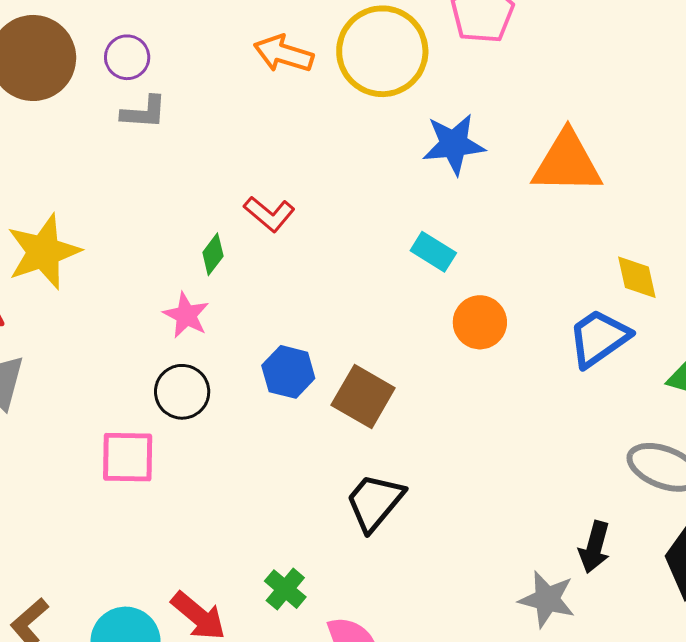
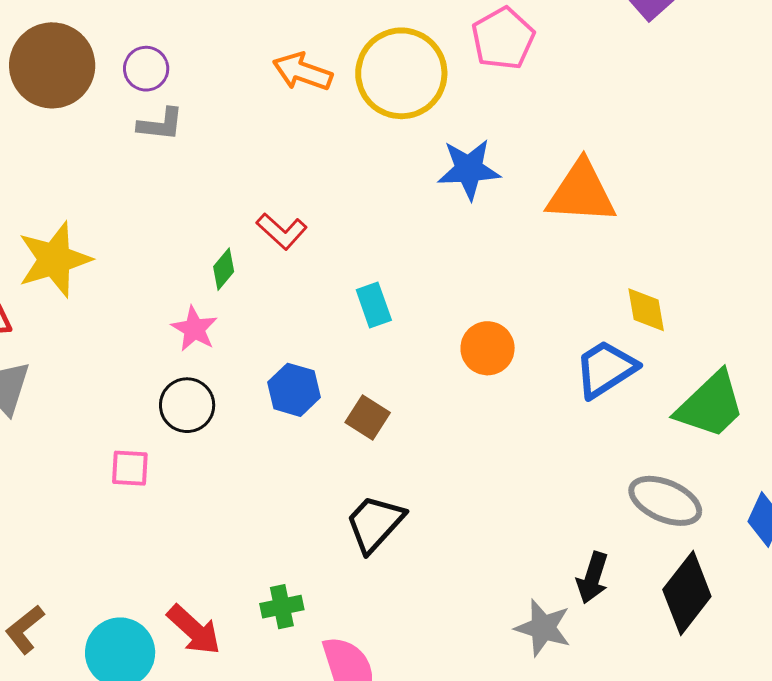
cyan rectangle: (433, 252) -> (374, 305), moved, turned 36
brown square: (363, 397) -> (368, 418), size x0.7
pink square: (128, 457) -> (130, 468), size x0.7
green cross: (285, 589) -> (282, 607), turned 36

